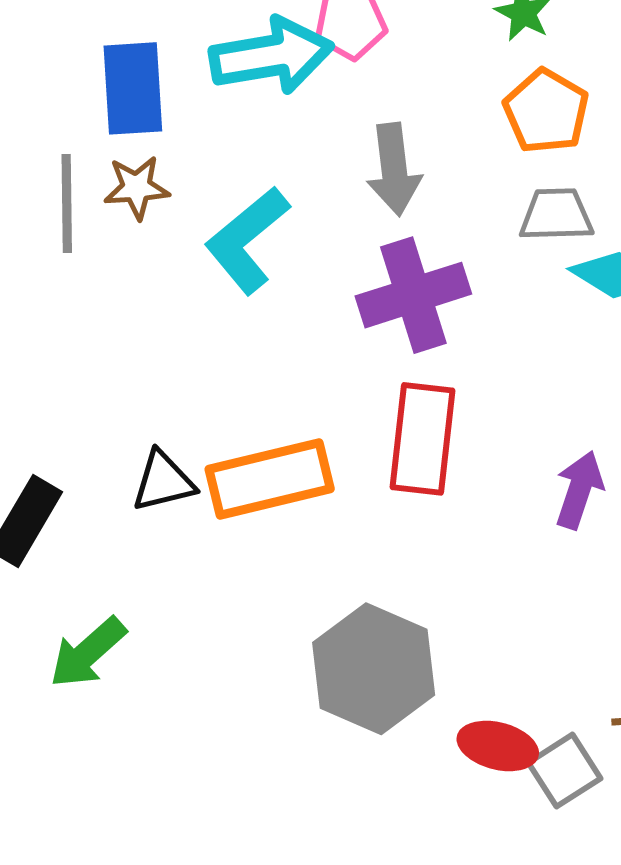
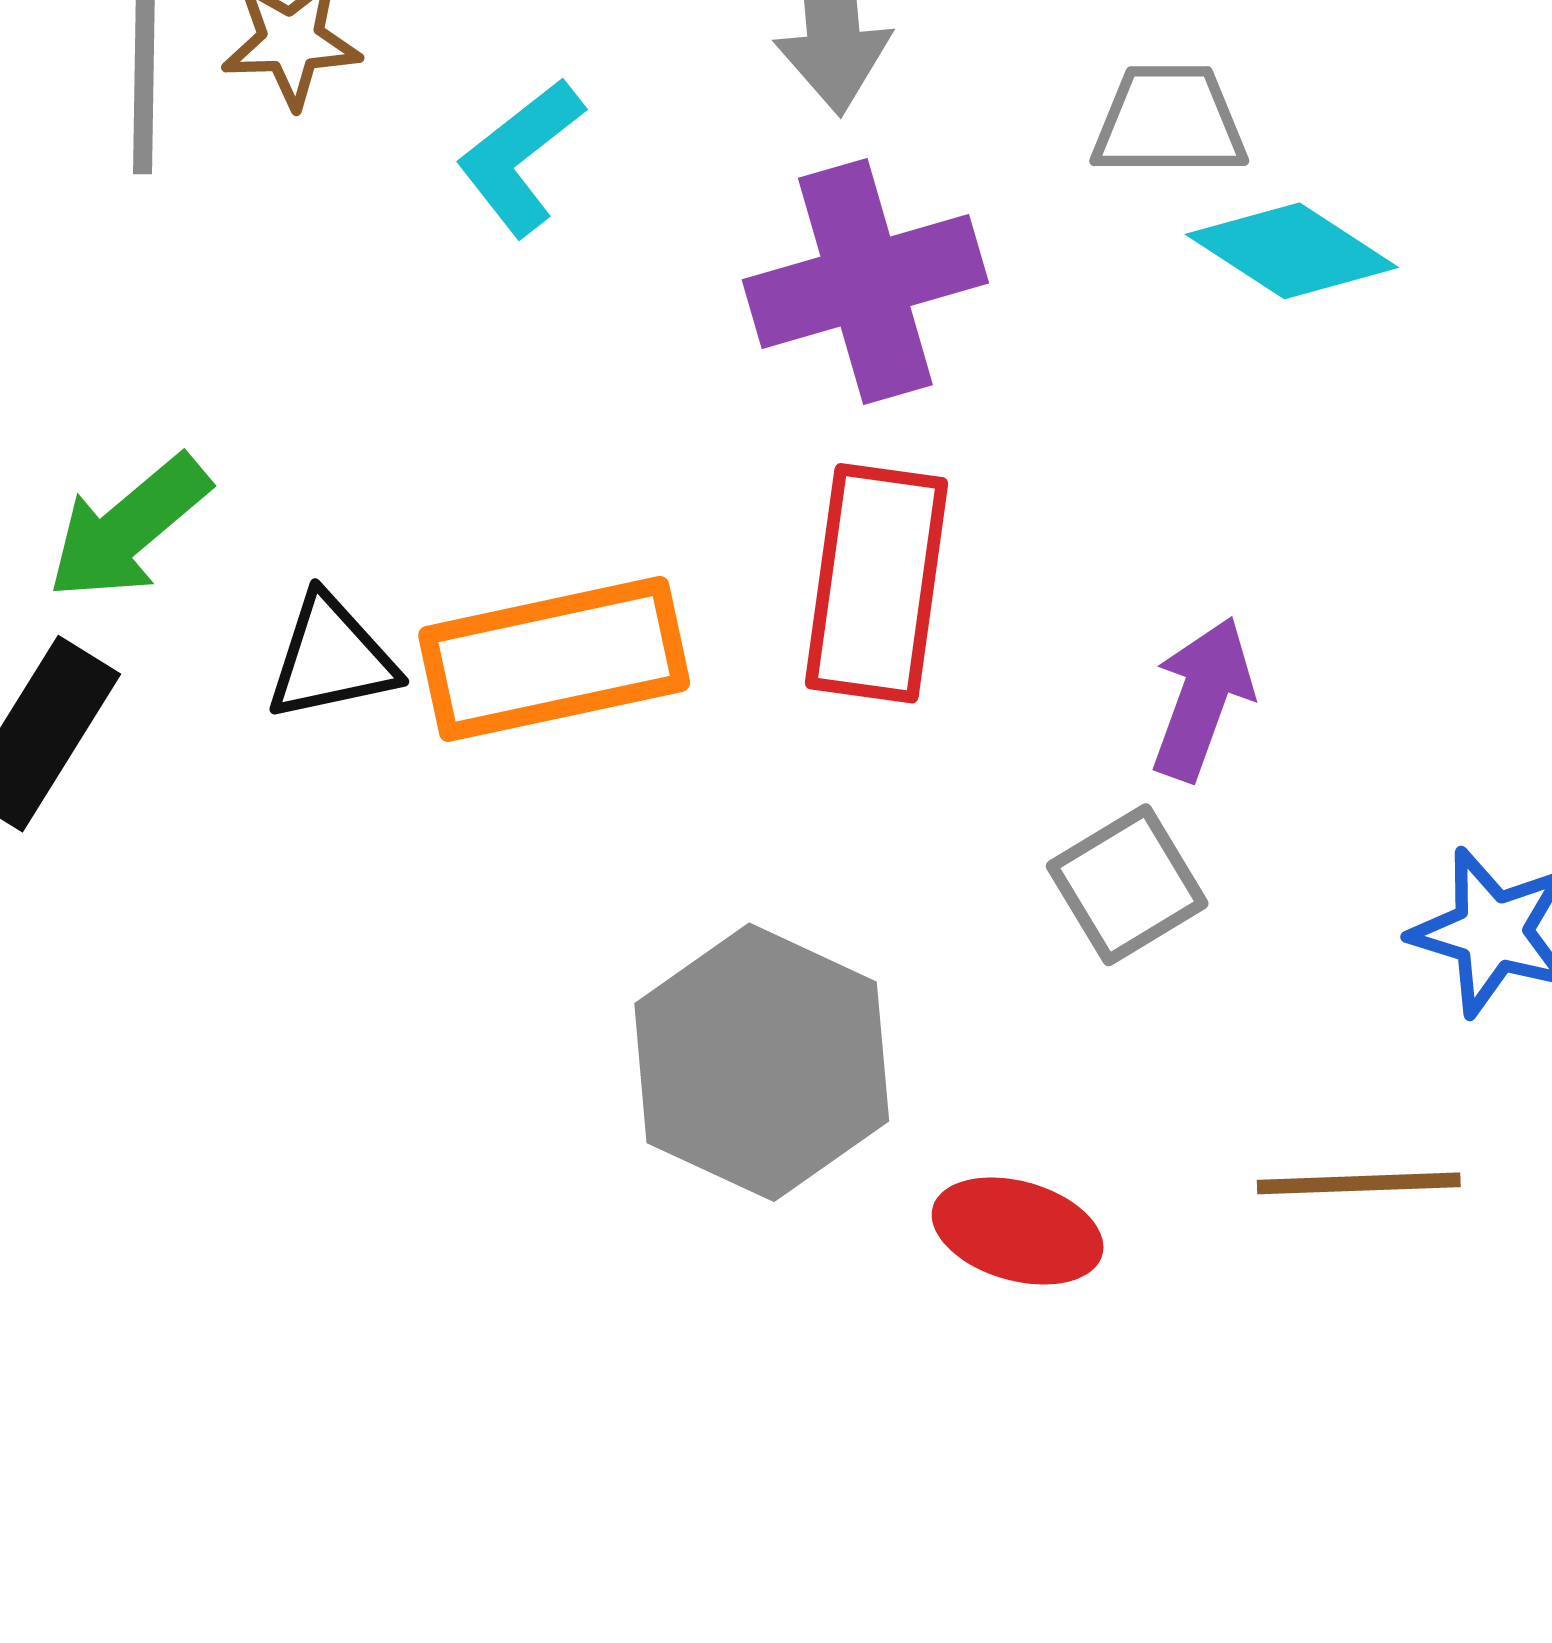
cyan L-shape: (247, 240) -> (520, 157), size x0.7
green arrow: (88, 653) -> (129, 528), moved
gray square: (564, 771) -> (1127, 885), moved

